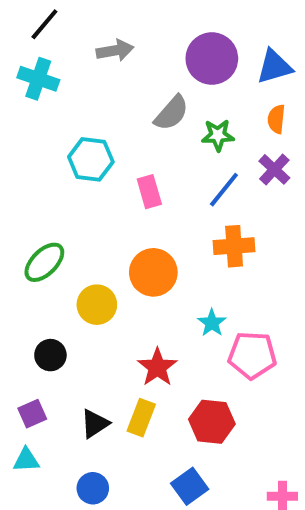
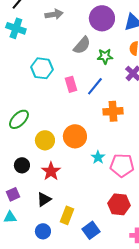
blue line: (224, 190) -> (95, 86), moved
orange circle: (153, 272) -> (75, 136), moved
cyan star: (212, 323) -> (98, 157), moved
red star: (157, 367) -> (51, 171), moved
yellow rectangle: (141, 418) -> (67, 215), moved
red hexagon: (212, 422) -> (119, 204), moved

